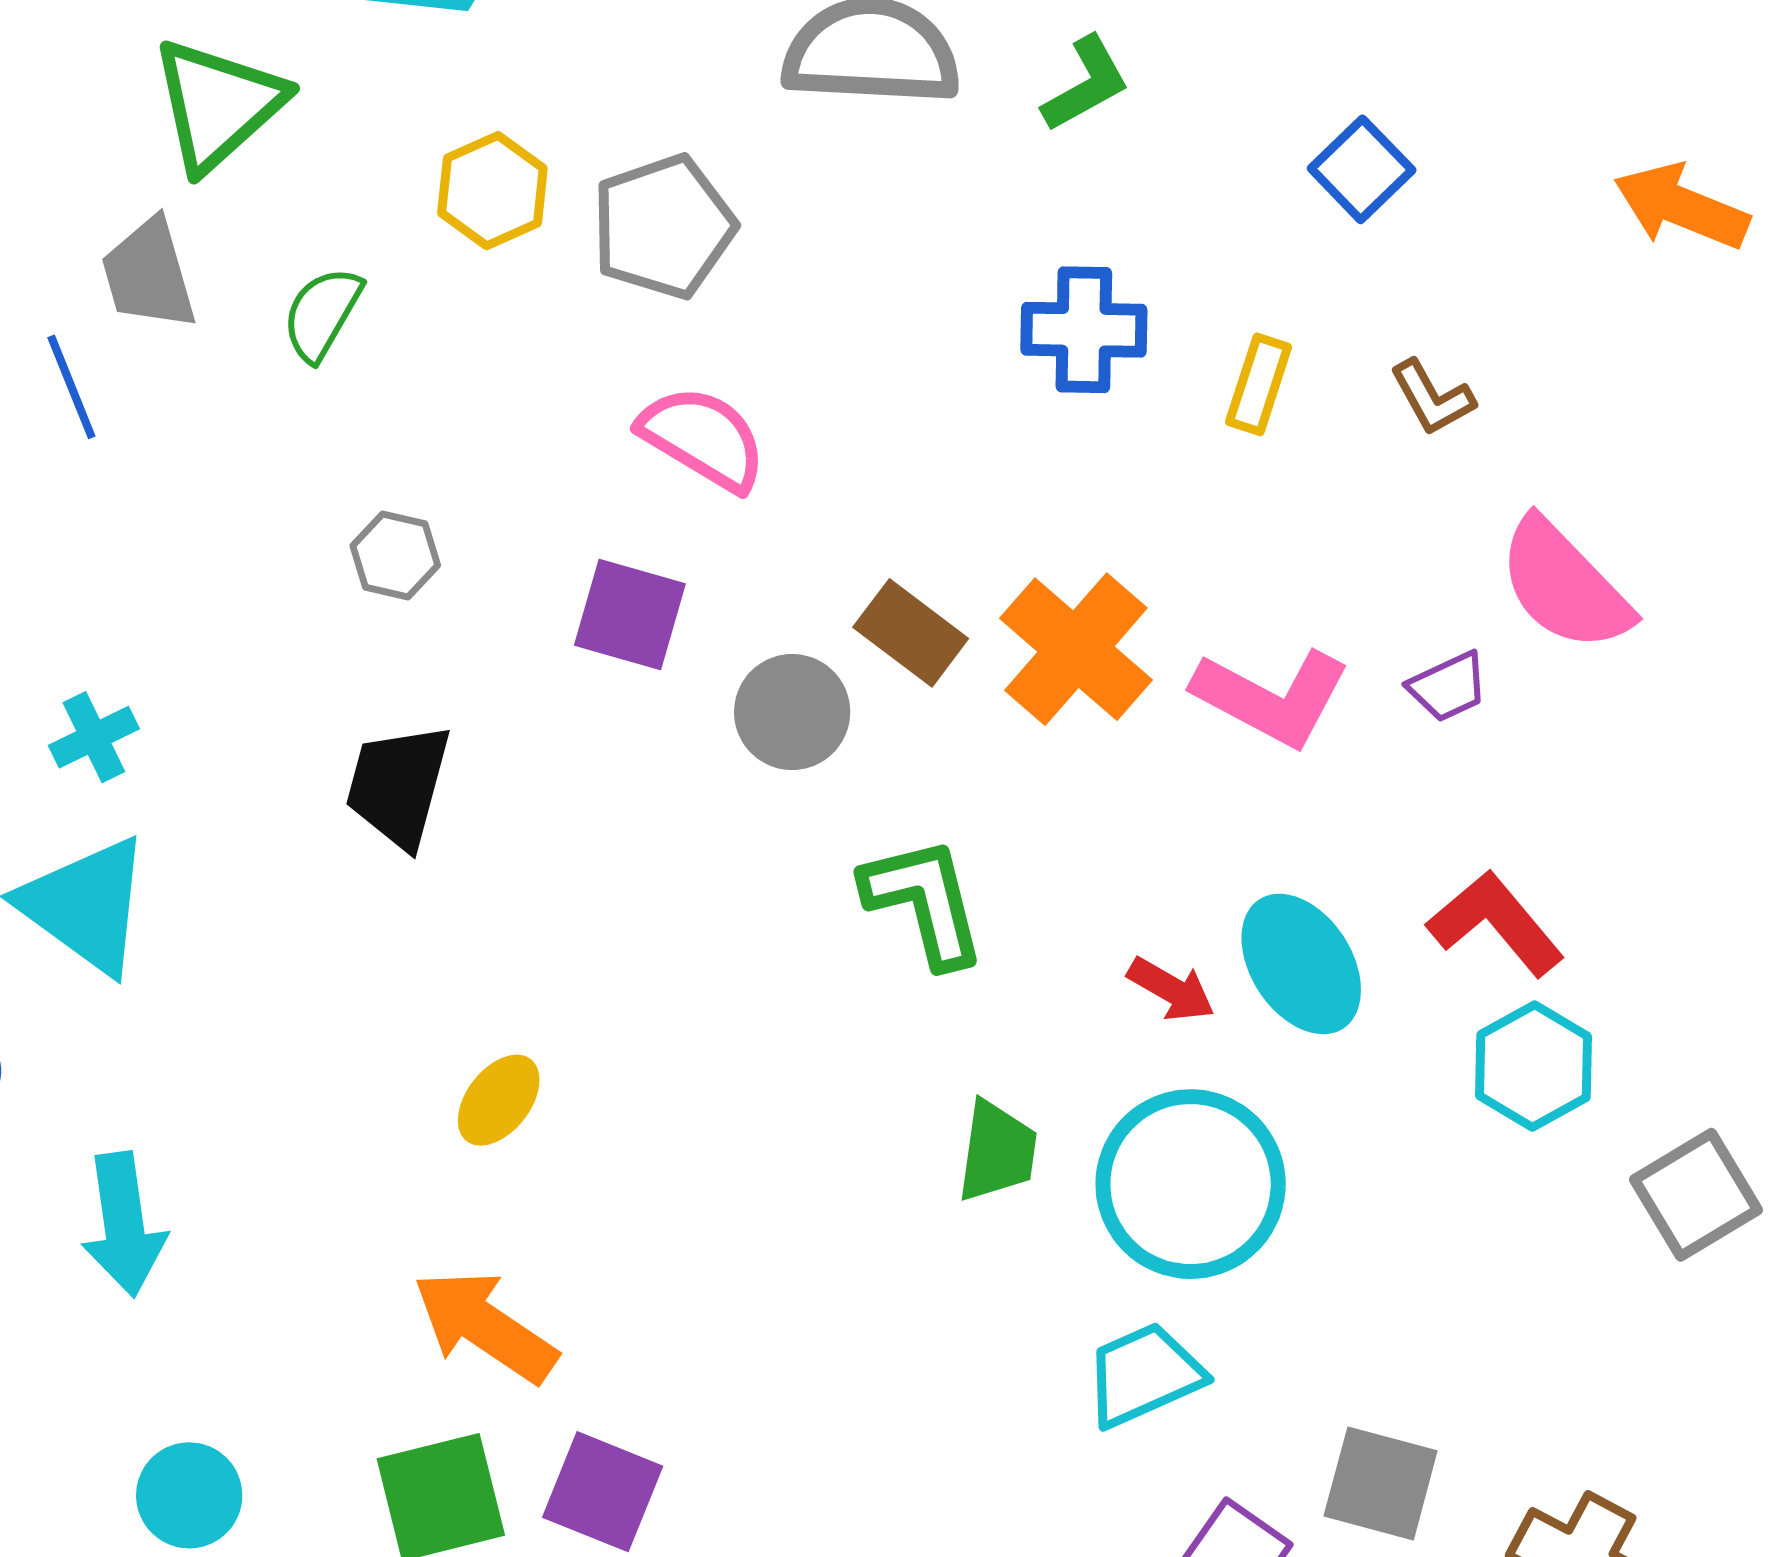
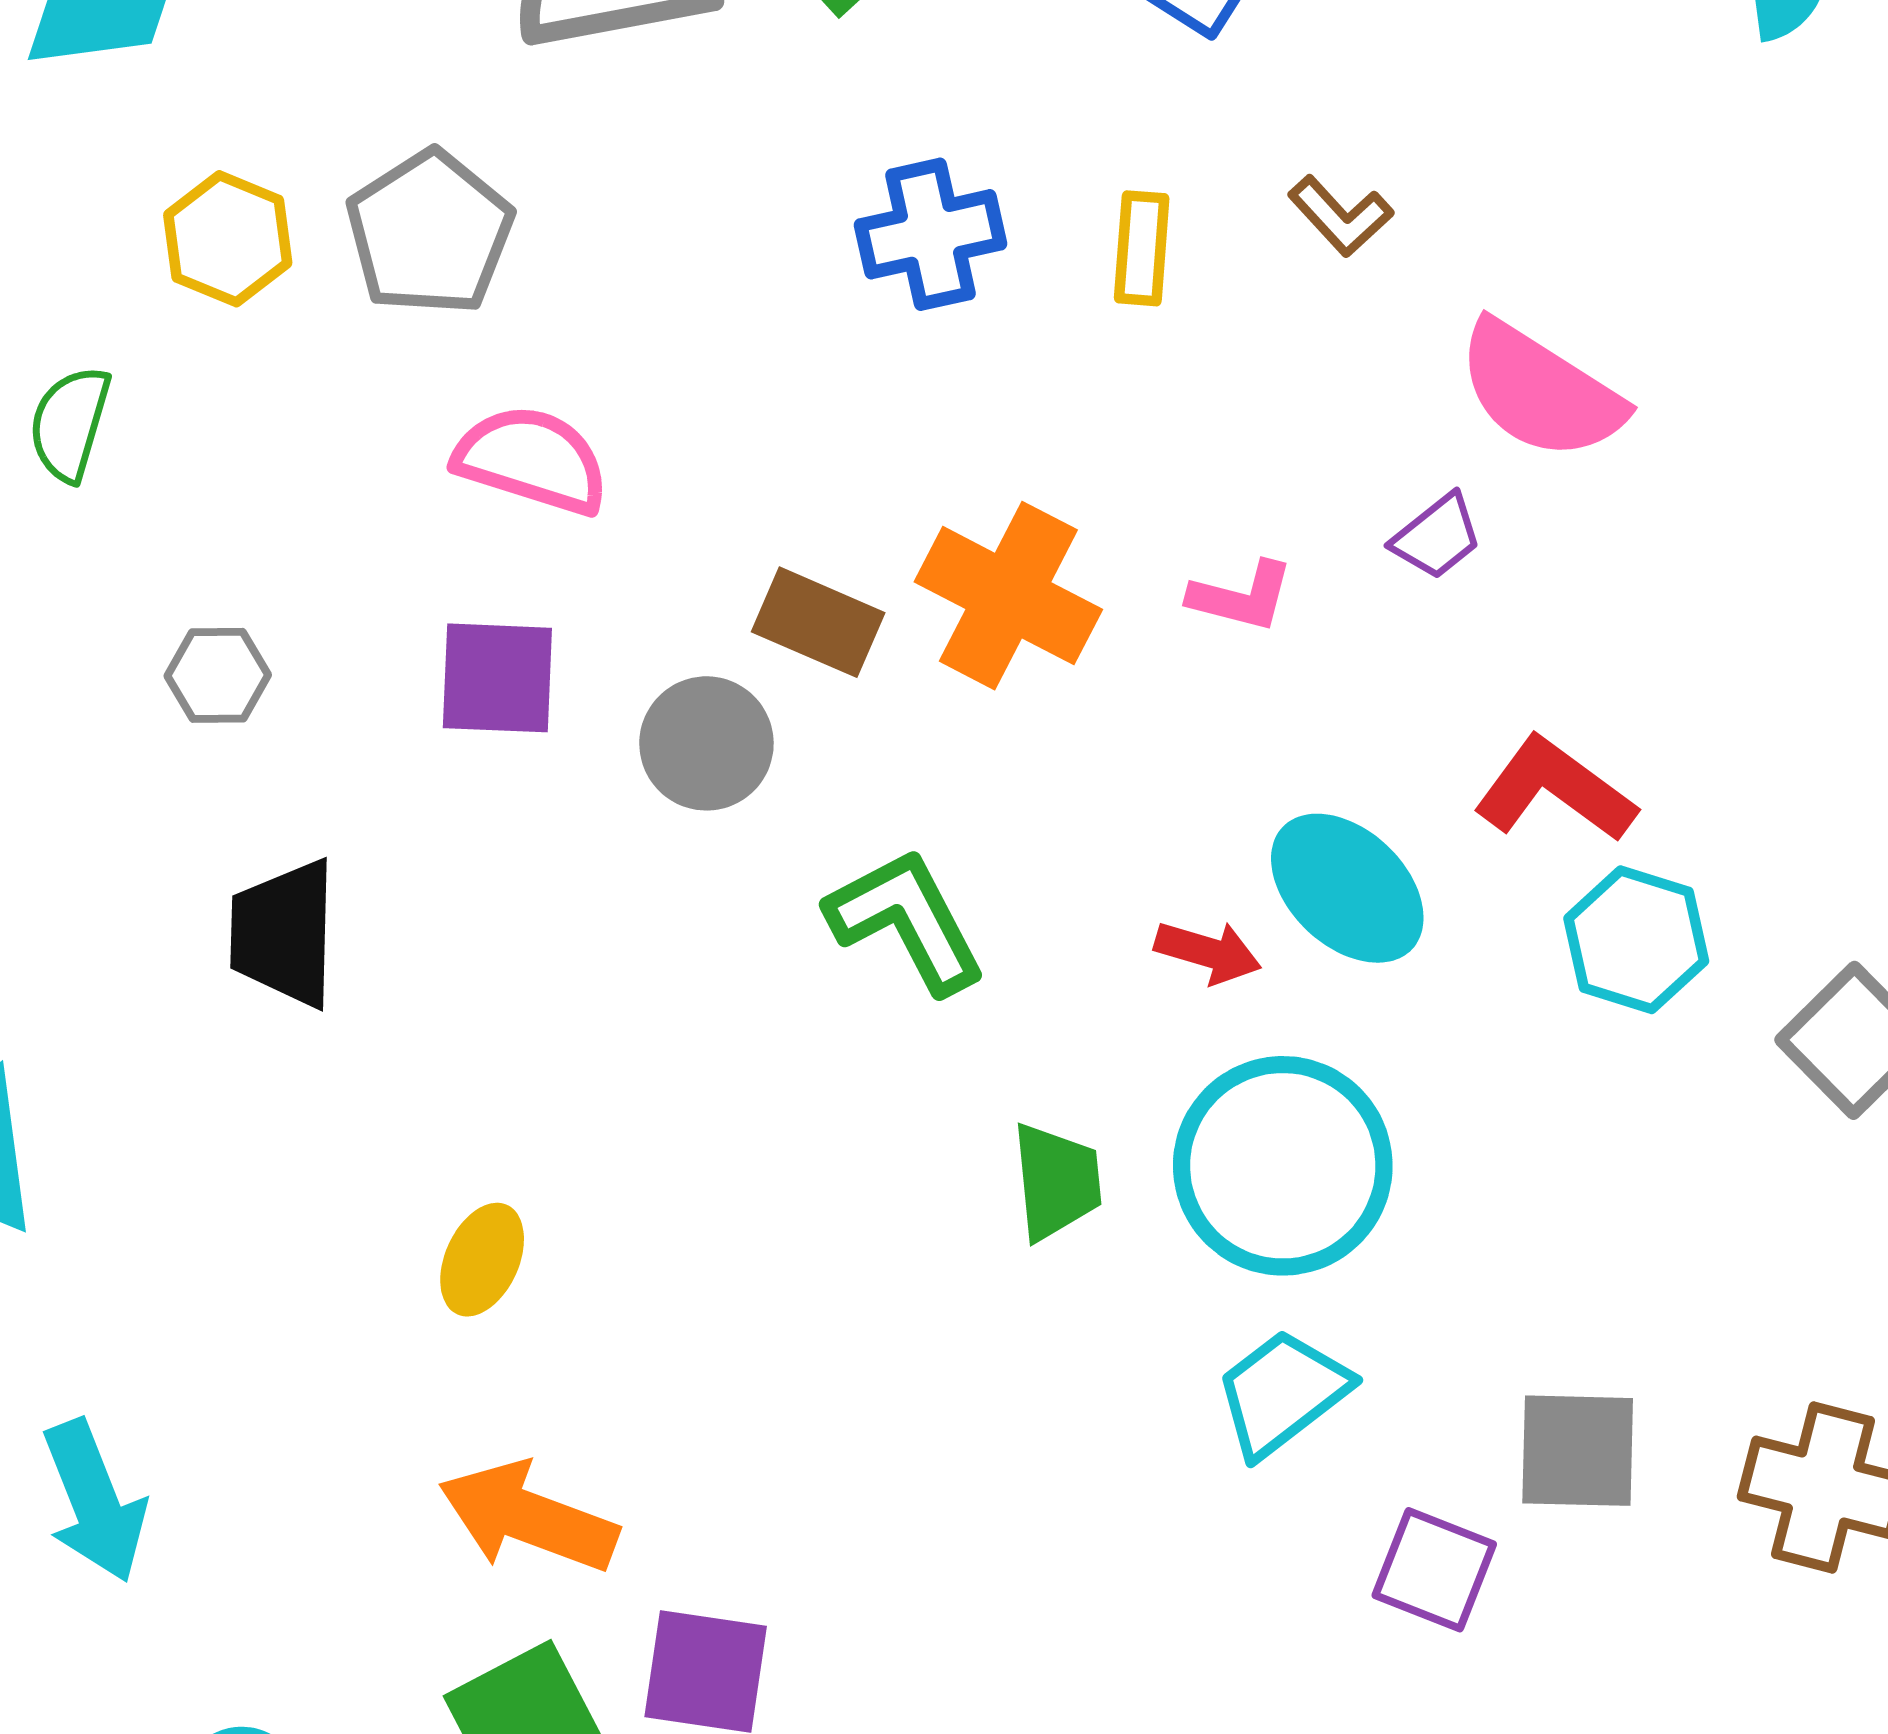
pink L-shape: (1271, 697) -> (1241, 597), size x0.6

